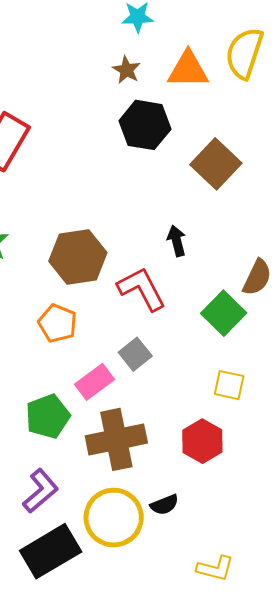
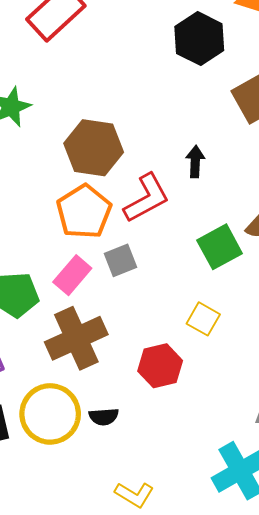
red L-shape: (142, 289) -> (147, 198), turned 72
orange pentagon: (57, 323) -> (84, 212), moved, size x1.4
pink rectangle: (95, 382) -> (72, 275), turned -30
brown cross: (116, 439) -> (76, 338), turned -30

